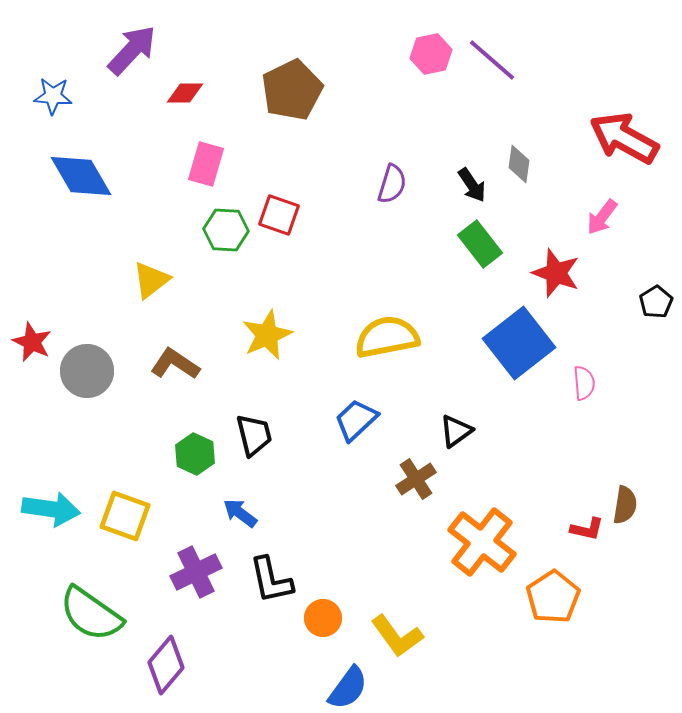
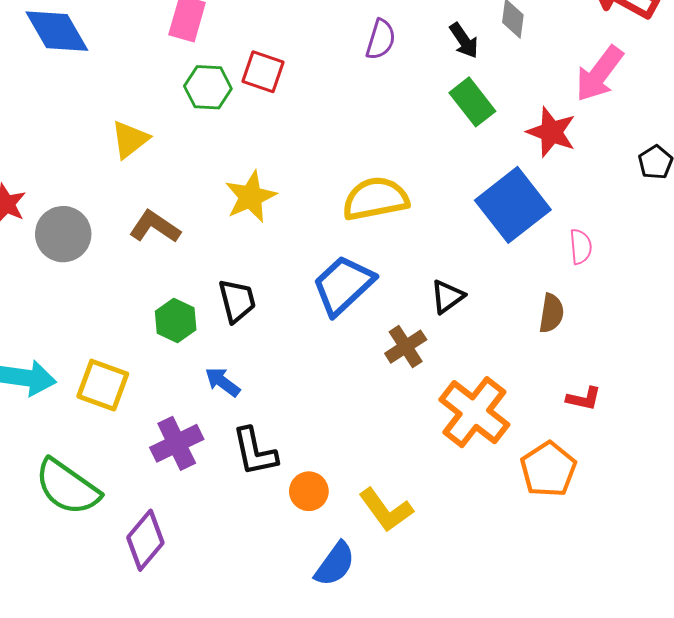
pink arrow: (602, 217) -> (599, 74), size x1.5
blue trapezoid: (356, 420) -> (343, 285), size x1.4
brown semicircle: (625, 505) -> (551, 313), moved

